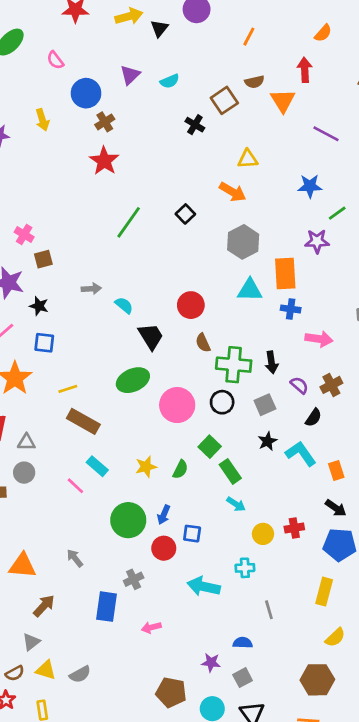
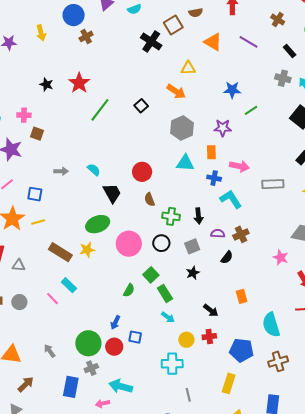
orange triangle: (283, 101) -> (213, 42), moved, turned -30
black cross: (195, 125) -> (151, 42), size x1.5
purple line: (326, 134) -> (248, 42), moved
red star: (104, 161) -> (79, 83), moved
pink cross: (24, 235) -> (24, 115), turned -32
purple star: (317, 241) -> (223, 128), moved
brown square: (43, 259) -> (37, 134), turned 32
orange rectangle: (285, 274) -> (211, 152), size x0.6
gray arrow: (91, 289) -> (61, 171), moved
black star: (39, 306) -> (46, 84), moved
pink arrow: (319, 339) -> (239, 166), moved
green cross: (234, 365) -> (171, 216), size x0.7
purple semicircle: (299, 385) -> (218, 233), turned -40
yellow line: (68, 389) -> (38, 222), moved
cyan L-shape: (301, 454) -> (231, 199), moved
yellow star: (146, 467) -> (87, 250), moved
gray circle: (24, 473) -> (19, 302), moved
black arrow: (336, 508) -> (211, 310), moved
green circle: (128, 520) -> (88, 343), moved
cyan cross: (245, 568) -> (172, 364), size x1.5
cyan arrow: (204, 586) -> (121, 386), moved

